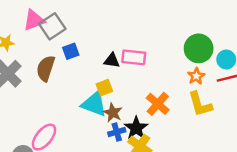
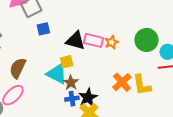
black triangle: (112, 60) -> (75, 41), size x1.5
brown semicircle: (46, 68) -> (18, 68), moved
orange star: (196, 76) -> (111, 42), moved
orange cross: (158, 104) -> (122, 82), moved

